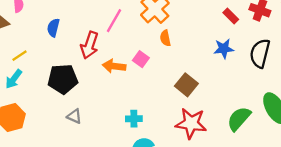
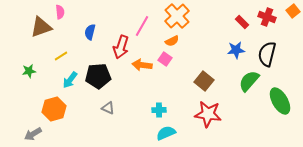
orange semicircle: (165, 38) -> (172, 41), moved, turned -104
cyan arrow: (14, 79) -> (70, 80), moved
green semicircle: (239, 119) -> (249, 81), moved

